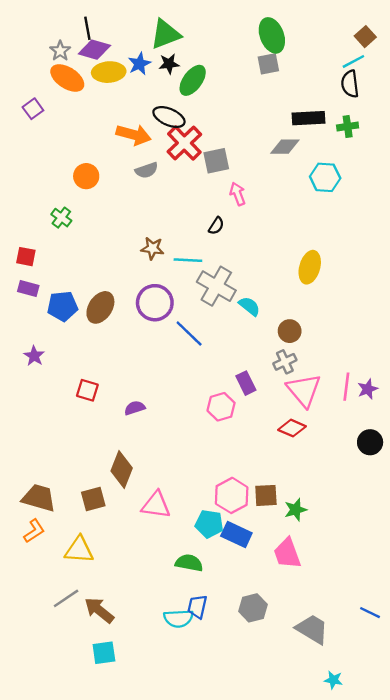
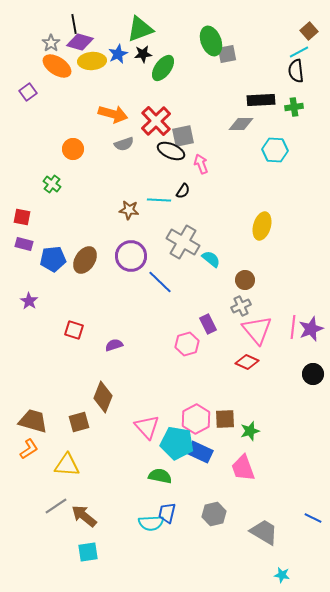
green ellipse: (272, 35) -> (211, 41), moved
black ellipse: (169, 117) -> (171, 151), moved
cyan line: (188, 260) -> (159, 200), moved
purple star: (368, 389) -> (311, 329), size x1.4
pink triangle: (156, 505) -> (147, 427), moved, turned 40
cyan pentagon: (209, 524) -> (177, 443), size x1.4

